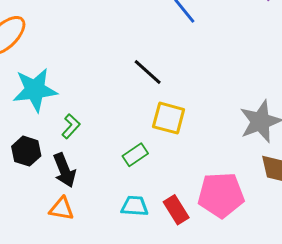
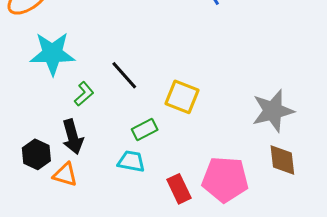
black line: (148, 72) -> (124, 75), moved
black hexagon: (26, 151) -> (36, 154), moved
cyan trapezoid: (135, 206) -> (131, 161), moved

